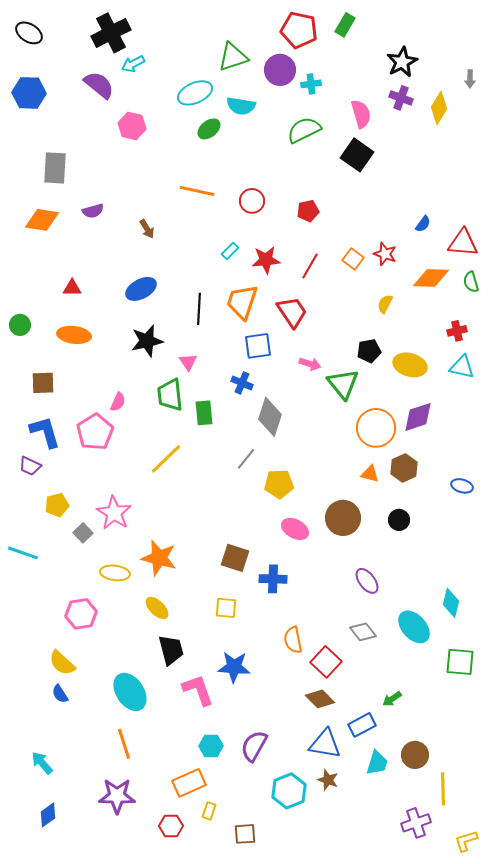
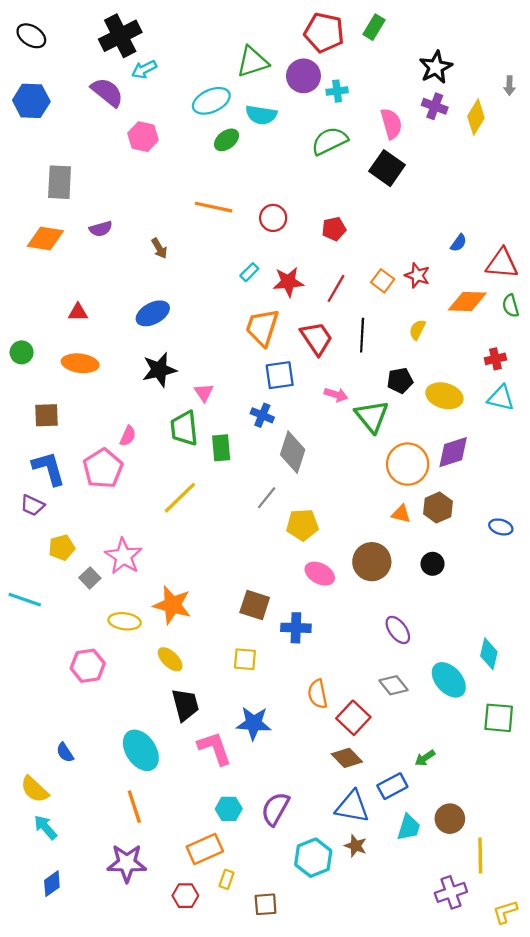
black line: (199, 309) -> (362, 335), moved
yellow semicircle: (62, 663) -> (35, 789), moved

